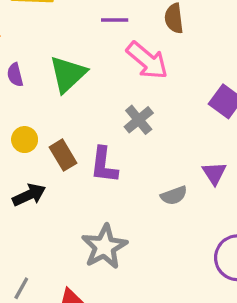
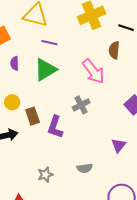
purple line: (115, 20) -> (49, 43), moved
gray semicircle: (174, 195) -> (85, 168), moved
gray star: (104, 247) -> (45, 175), size x0.6

